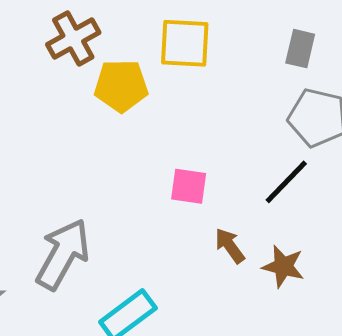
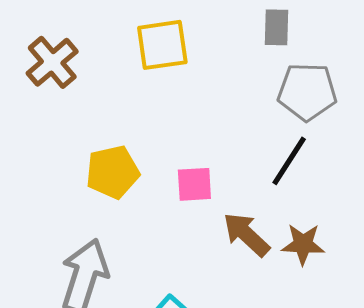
yellow pentagon: (121, 86) -> (113, 172), moved
brown arrow: (230, 246) -> (246, 234), size x1.4

